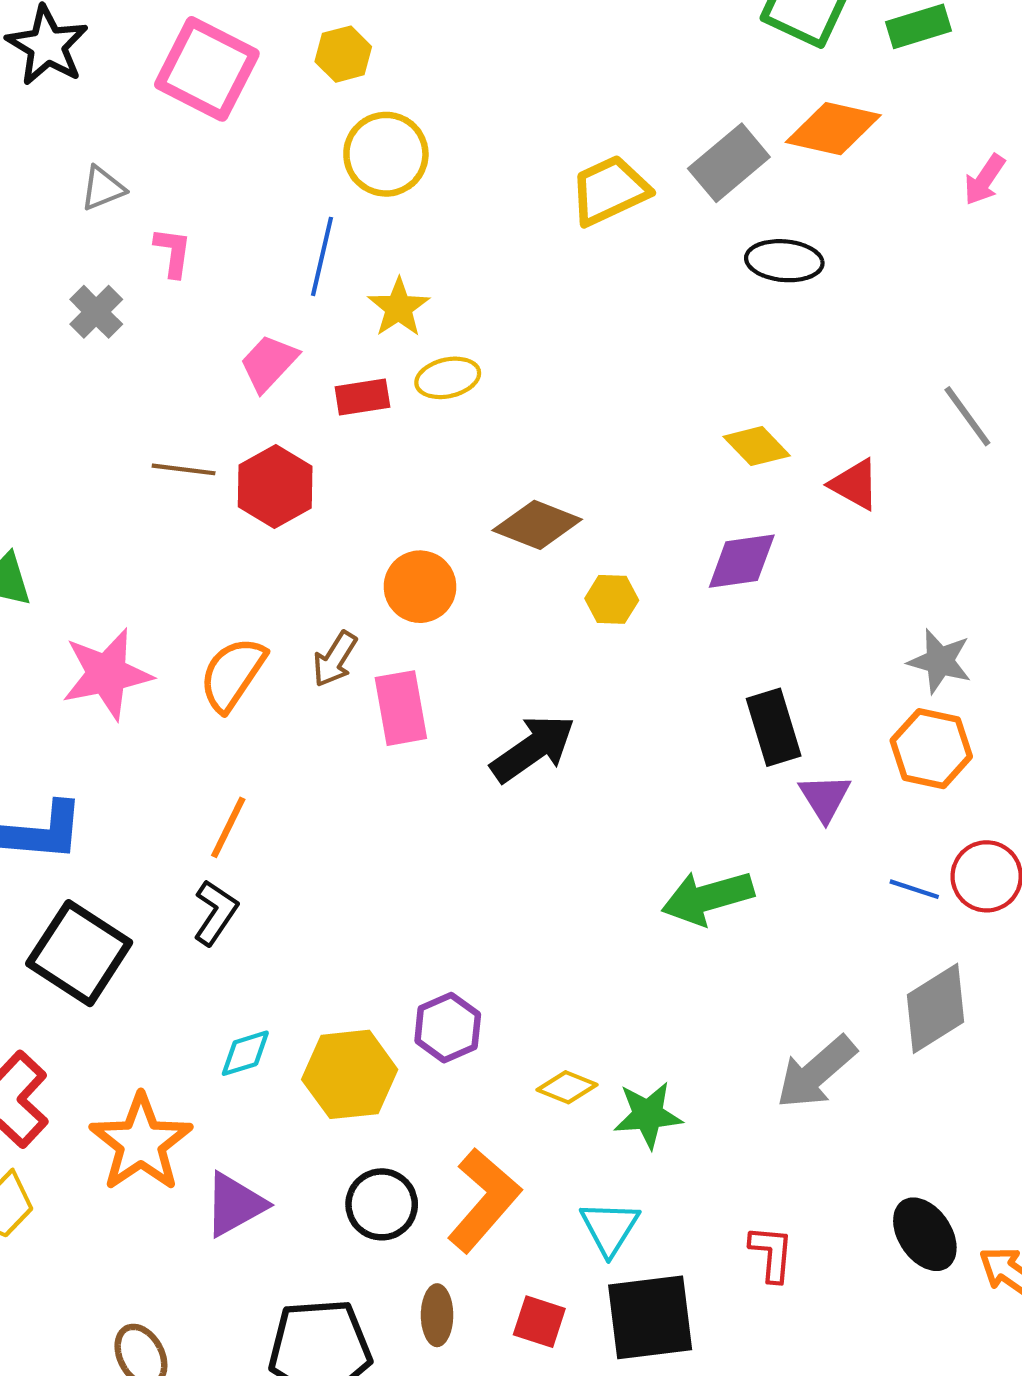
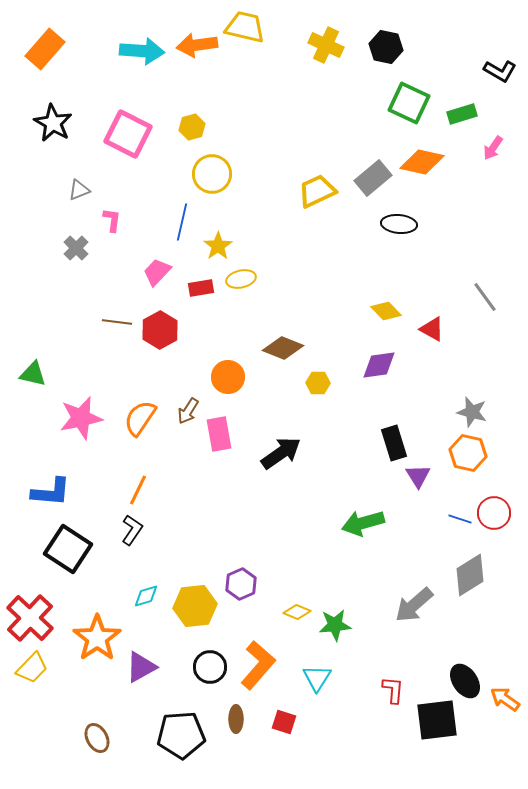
pink arrow: (985, 180) -> (493, 148), moved
black square: (650, 1317) -> (437, 720), moved

